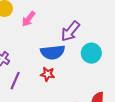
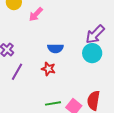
purple arrow: (70, 31) -> (95, 34), moved
blue semicircle: (53, 52) -> (55, 48), size x0.7

